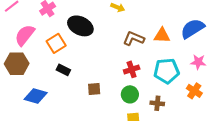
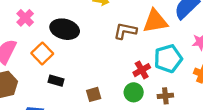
orange triangle: (162, 35) -> (155, 21), size x1.4
red cross: (132, 69) -> (142, 70), moved

